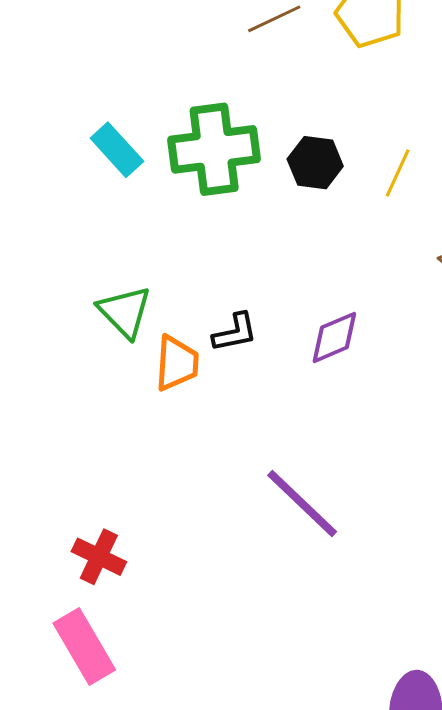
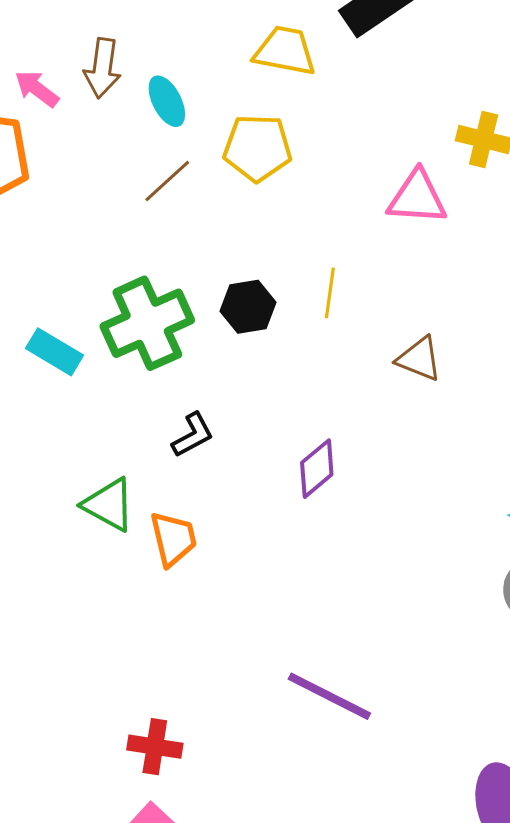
black L-shape: (235, 332) -> (193, 435), moved
purple line: (302, 503) -> (329, 696), moved

